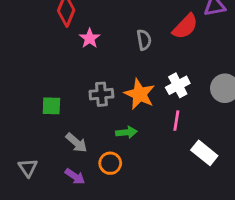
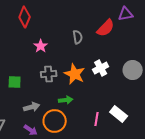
pink star: (90, 38) -> (41, 46), moved
pink line: (176, 121) -> (97, 119), moved
gray arrow: (76, 143) -> (32, 107), turned -56
orange circle: (110, 163) -> (55, 121), size x1.5

